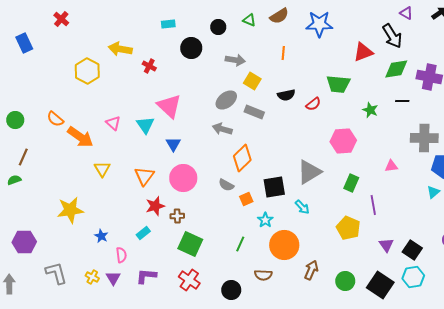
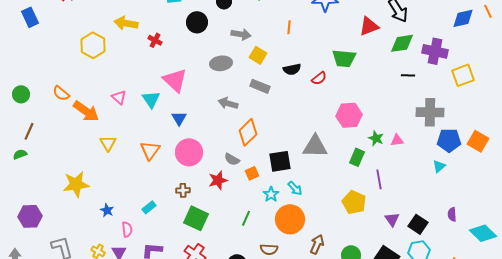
gray ellipse: (226, 100) -> (221, 63), moved, turned 30
green star: (370, 110) -> (376, 138), moved
gray triangle: (309, 172) -> (315, 146), turned 32
red star: (155, 206) -> (218, 180), moved
cyan arrow: (302, 207) -> (295, 188), moved

